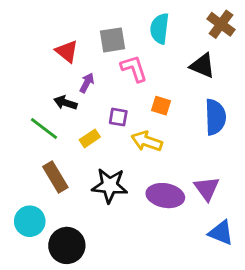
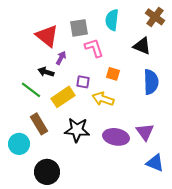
red triangle: (67, 51) -> (47, 36), size x1.4
yellow rectangle: (90, 138) -> (63, 97), size x1.6
cyan circle: (30, 221) -> (19, 144), moved

